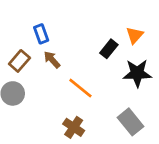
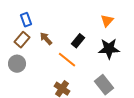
blue rectangle: (41, 34) -> (26, 20), moved
black rectangle: (109, 49) -> (78, 41), moved

